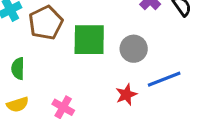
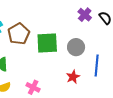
blue line: (164, 79) -> (97, 65), turned -60

